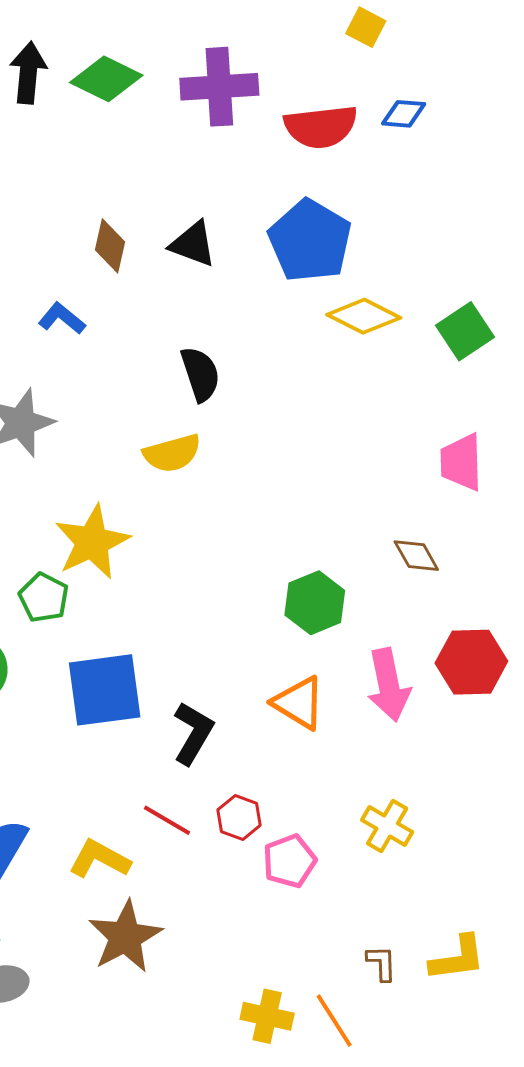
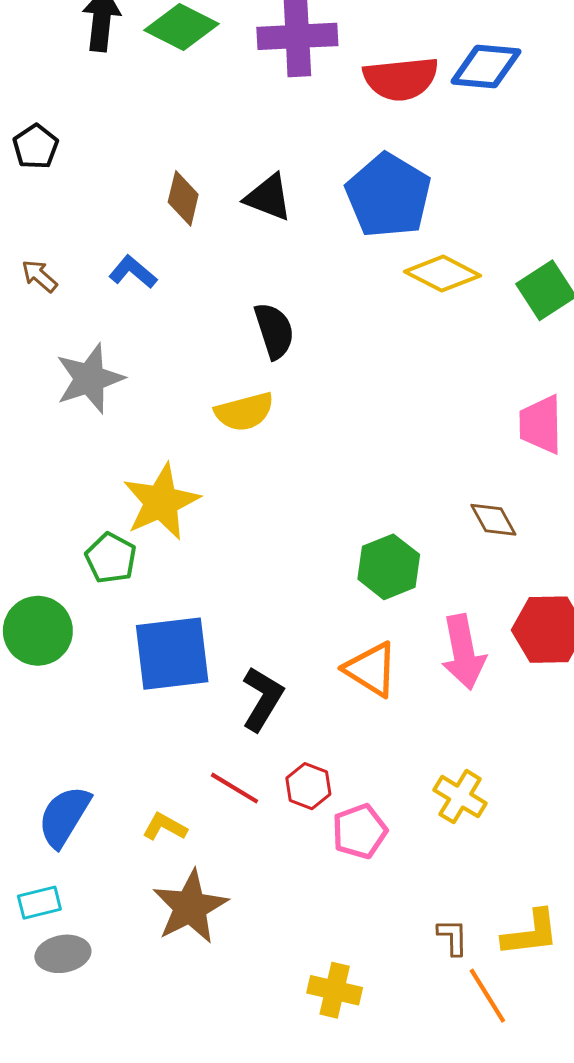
blue diamond: (404, 114) -> (486, 67), size x1.5
yellow L-shape: (99, 859) -> (165, 827), size x0.7
orange line: (334, 1021) -> (487, 996), moved

